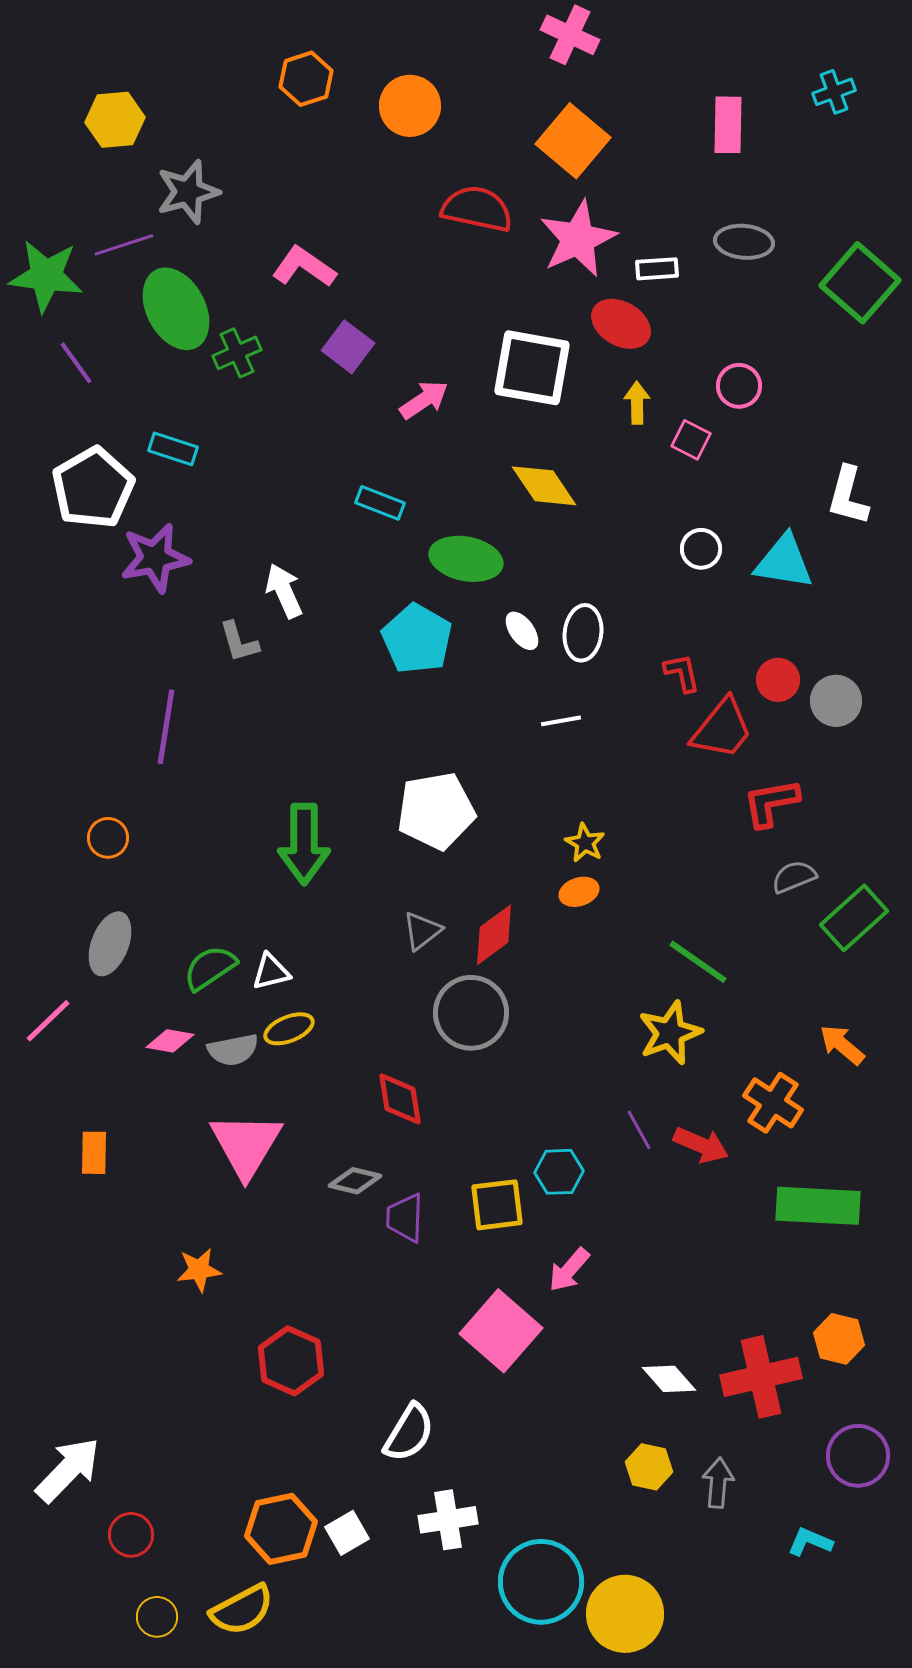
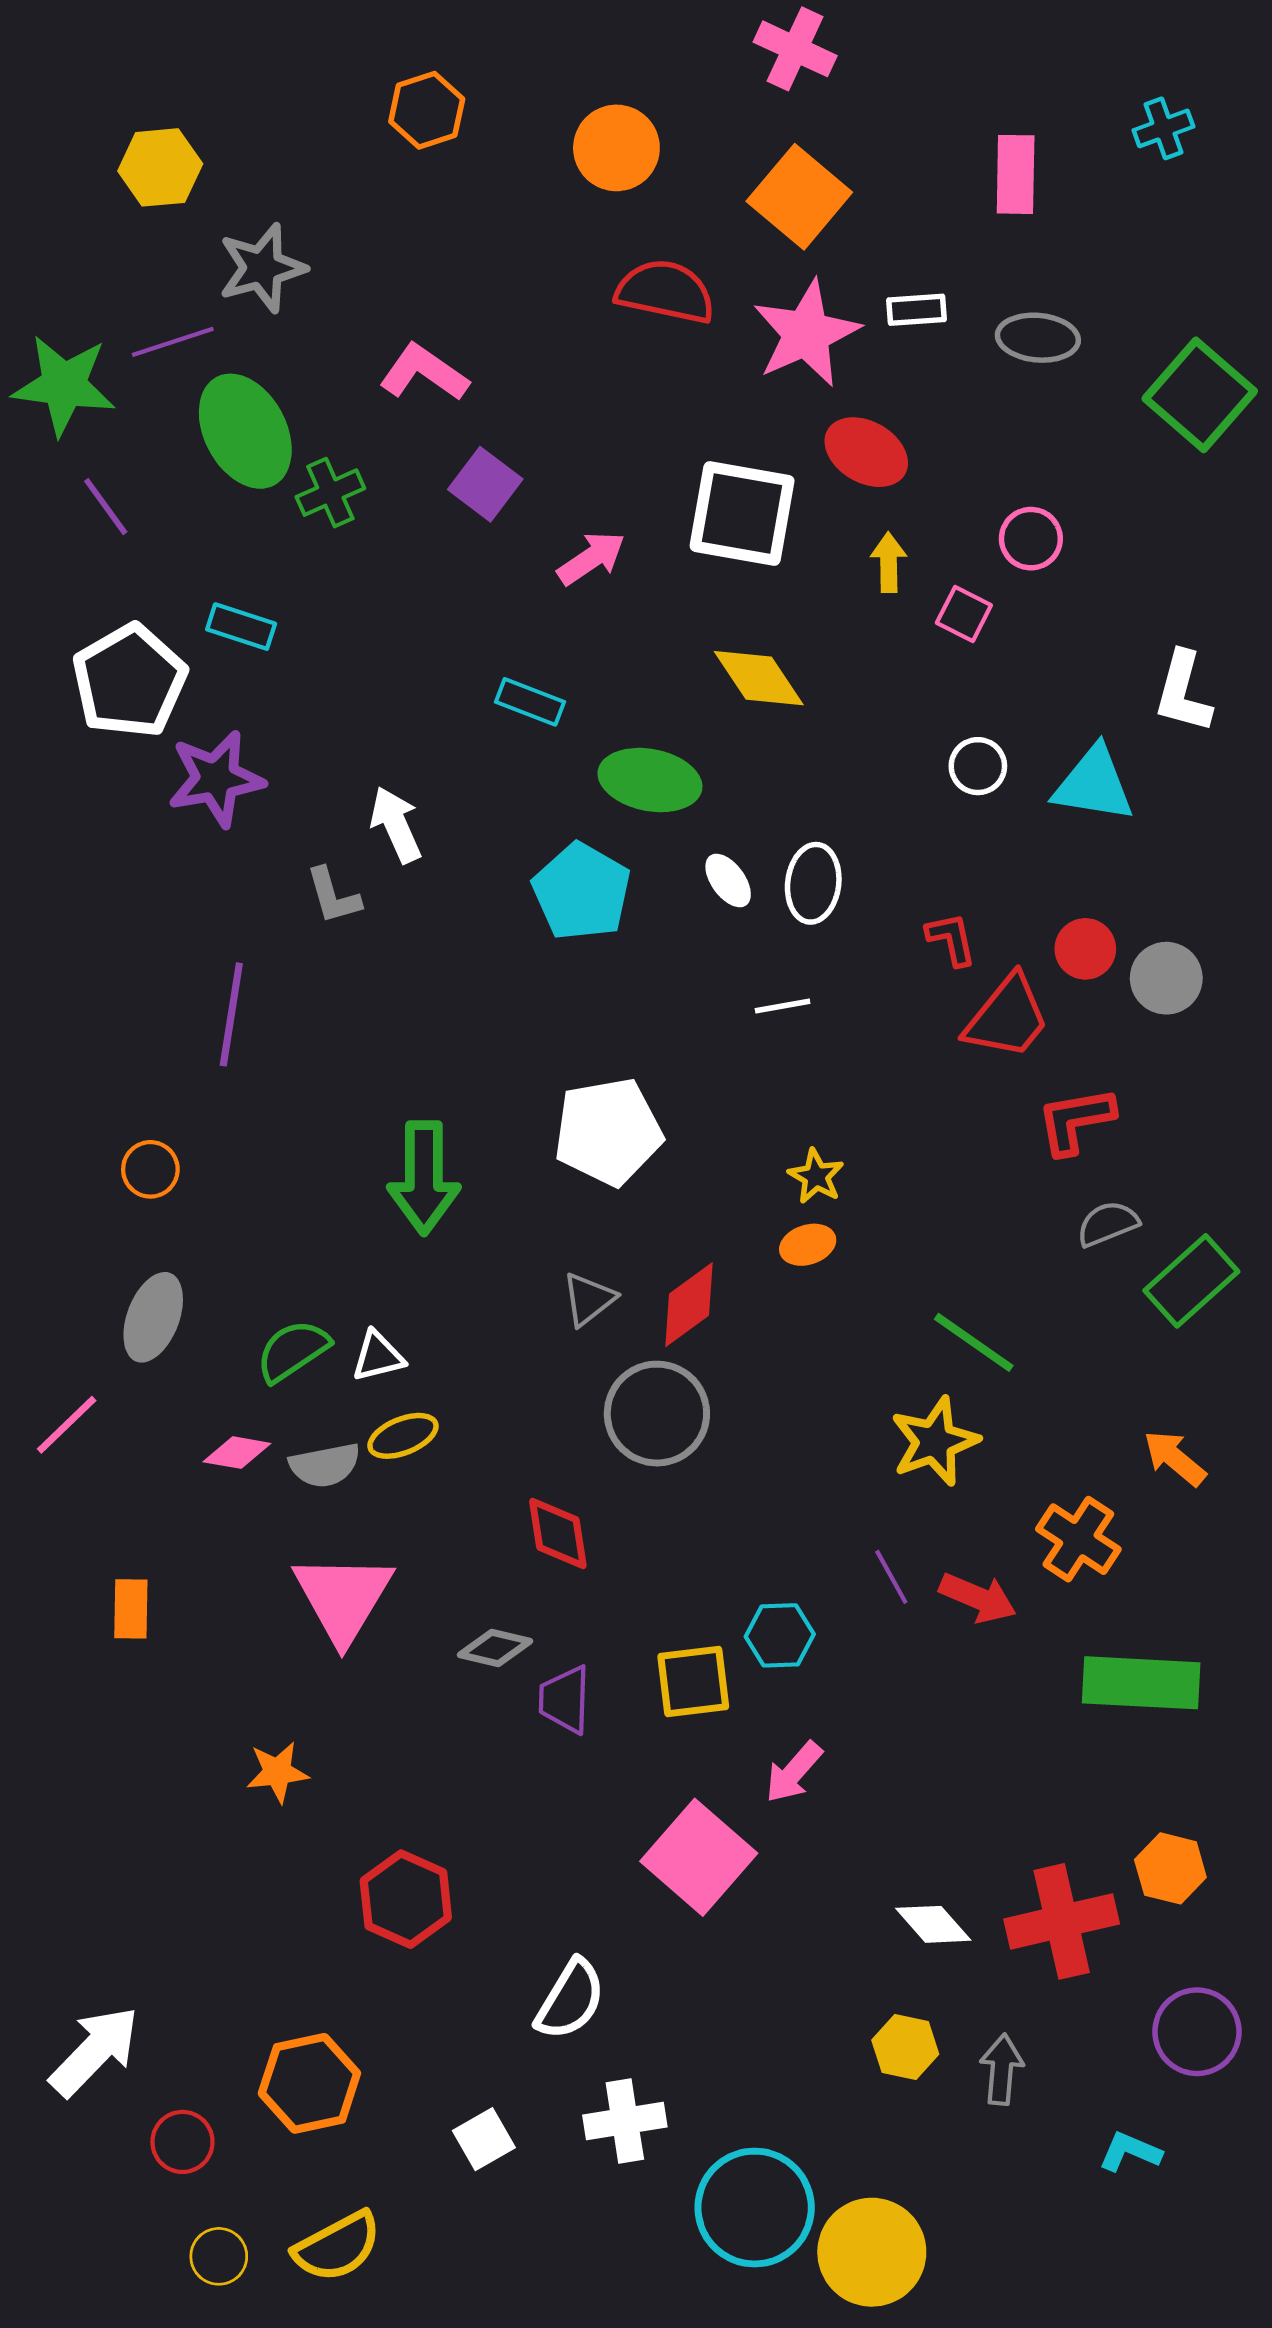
orange circle: (410, 106) -> (616, 148), moved
white rectangle: (657, 269) -> (916, 310), moved
orange hexagon: (281, 1529) -> (309, 2083), moved

